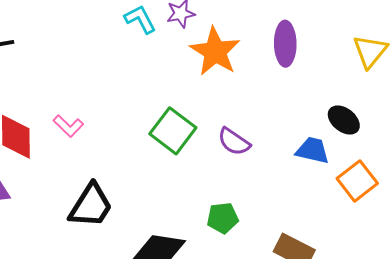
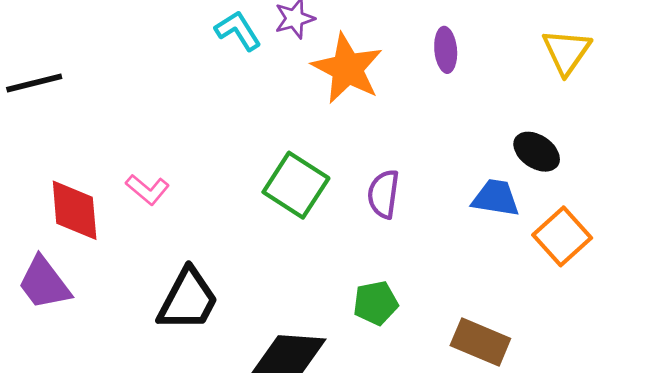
purple ellipse: (285, 44) -> (446, 50), size x0.7
purple semicircle: (234, 142) -> (383, 194), turned 68

